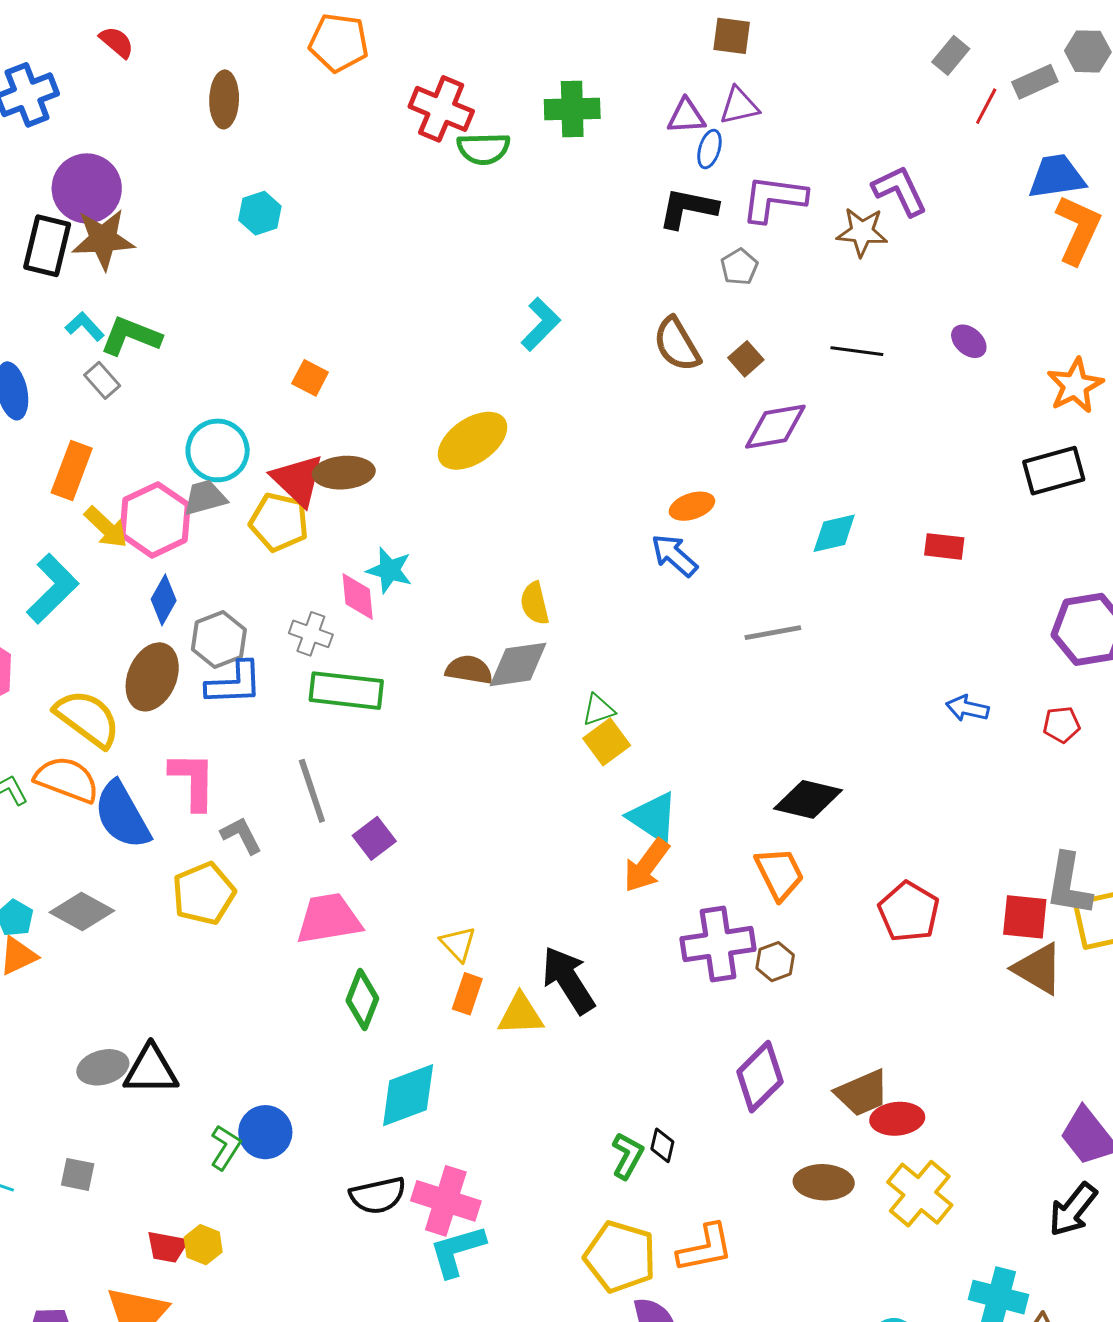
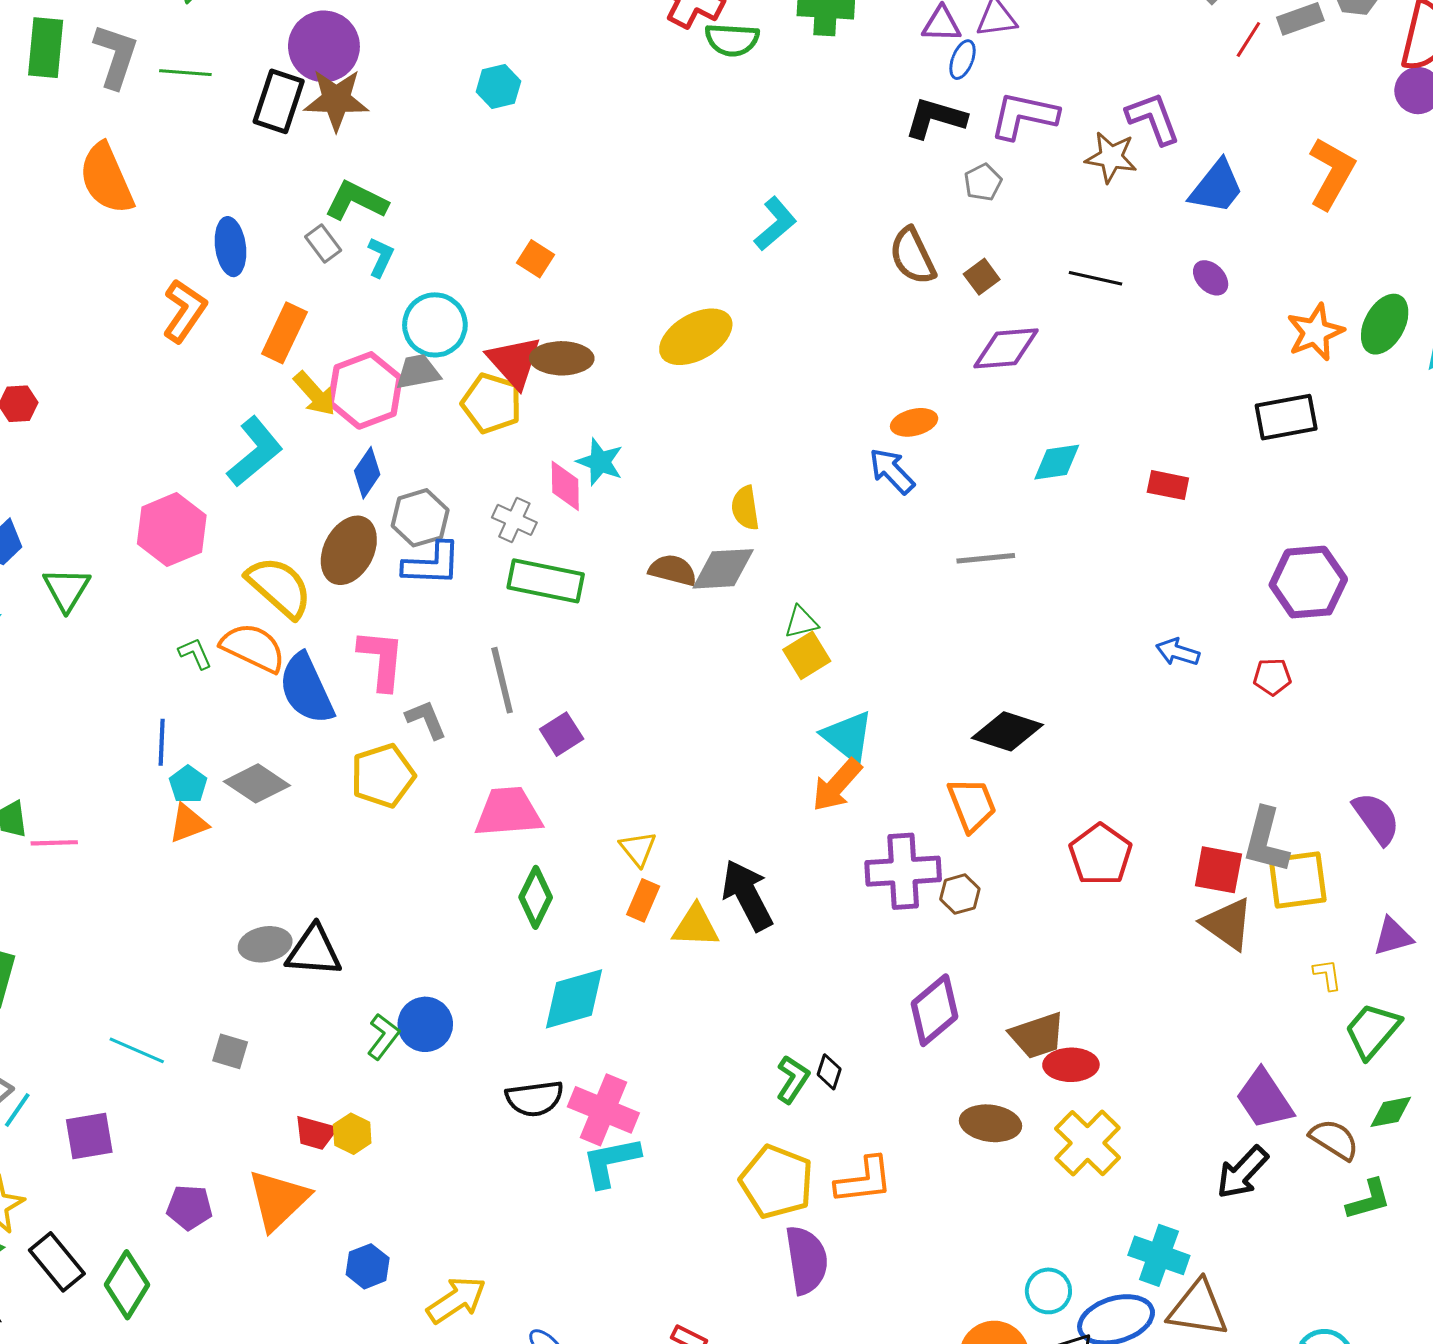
blue trapezoid: (1057, 177) -> (1217, 187), moved, turned 132
cyan L-shape: (85, 326) -> (381, 257), moved, turned 63

